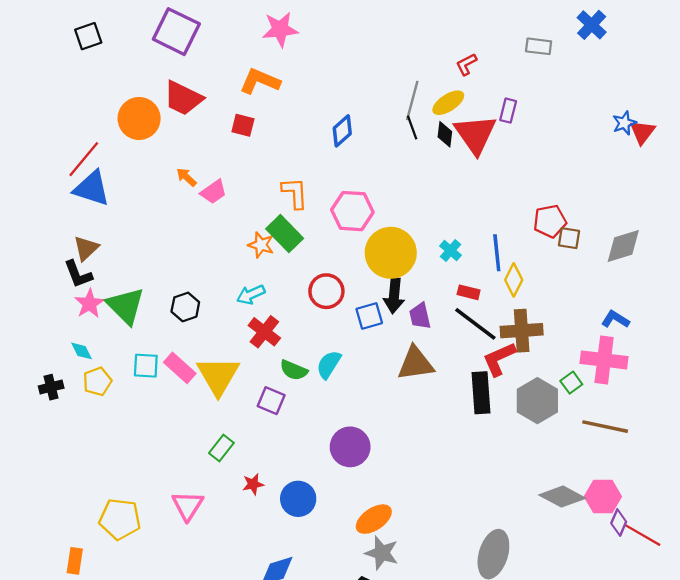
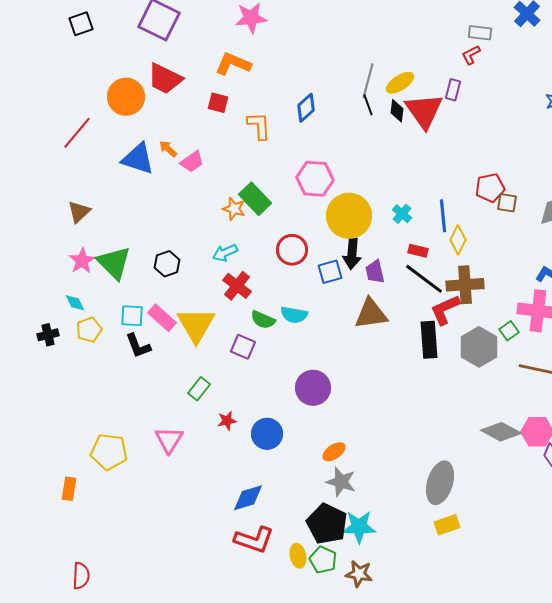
red L-shape: (466, 64) -> (471, 55), moved
blue triangle: (92, 188) -> (138, 159), moved
orange L-shape: (295, 193) -> (259, 126), moved
black L-shape: (78, 274) -> (138, 346), moved
cyan semicircle: (329, 365) -> (294, 315), turned -112
orange ellipse: (374, 519) -> (334, 452), size x0.7

